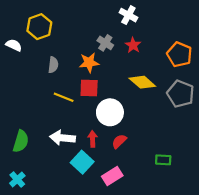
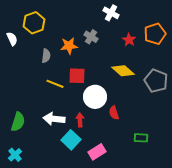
white semicircle: (14, 45) -> (12, 39), turned 40
red star: (133, 45) -> (129, 40), moved
orange pentagon: (179, 54) -> (155, 34), moved, turned 30
orange star: (89, 63) -> (69, 46), moved
red semicircle: (119, 141) -> (114, 113), moved, turned -64

